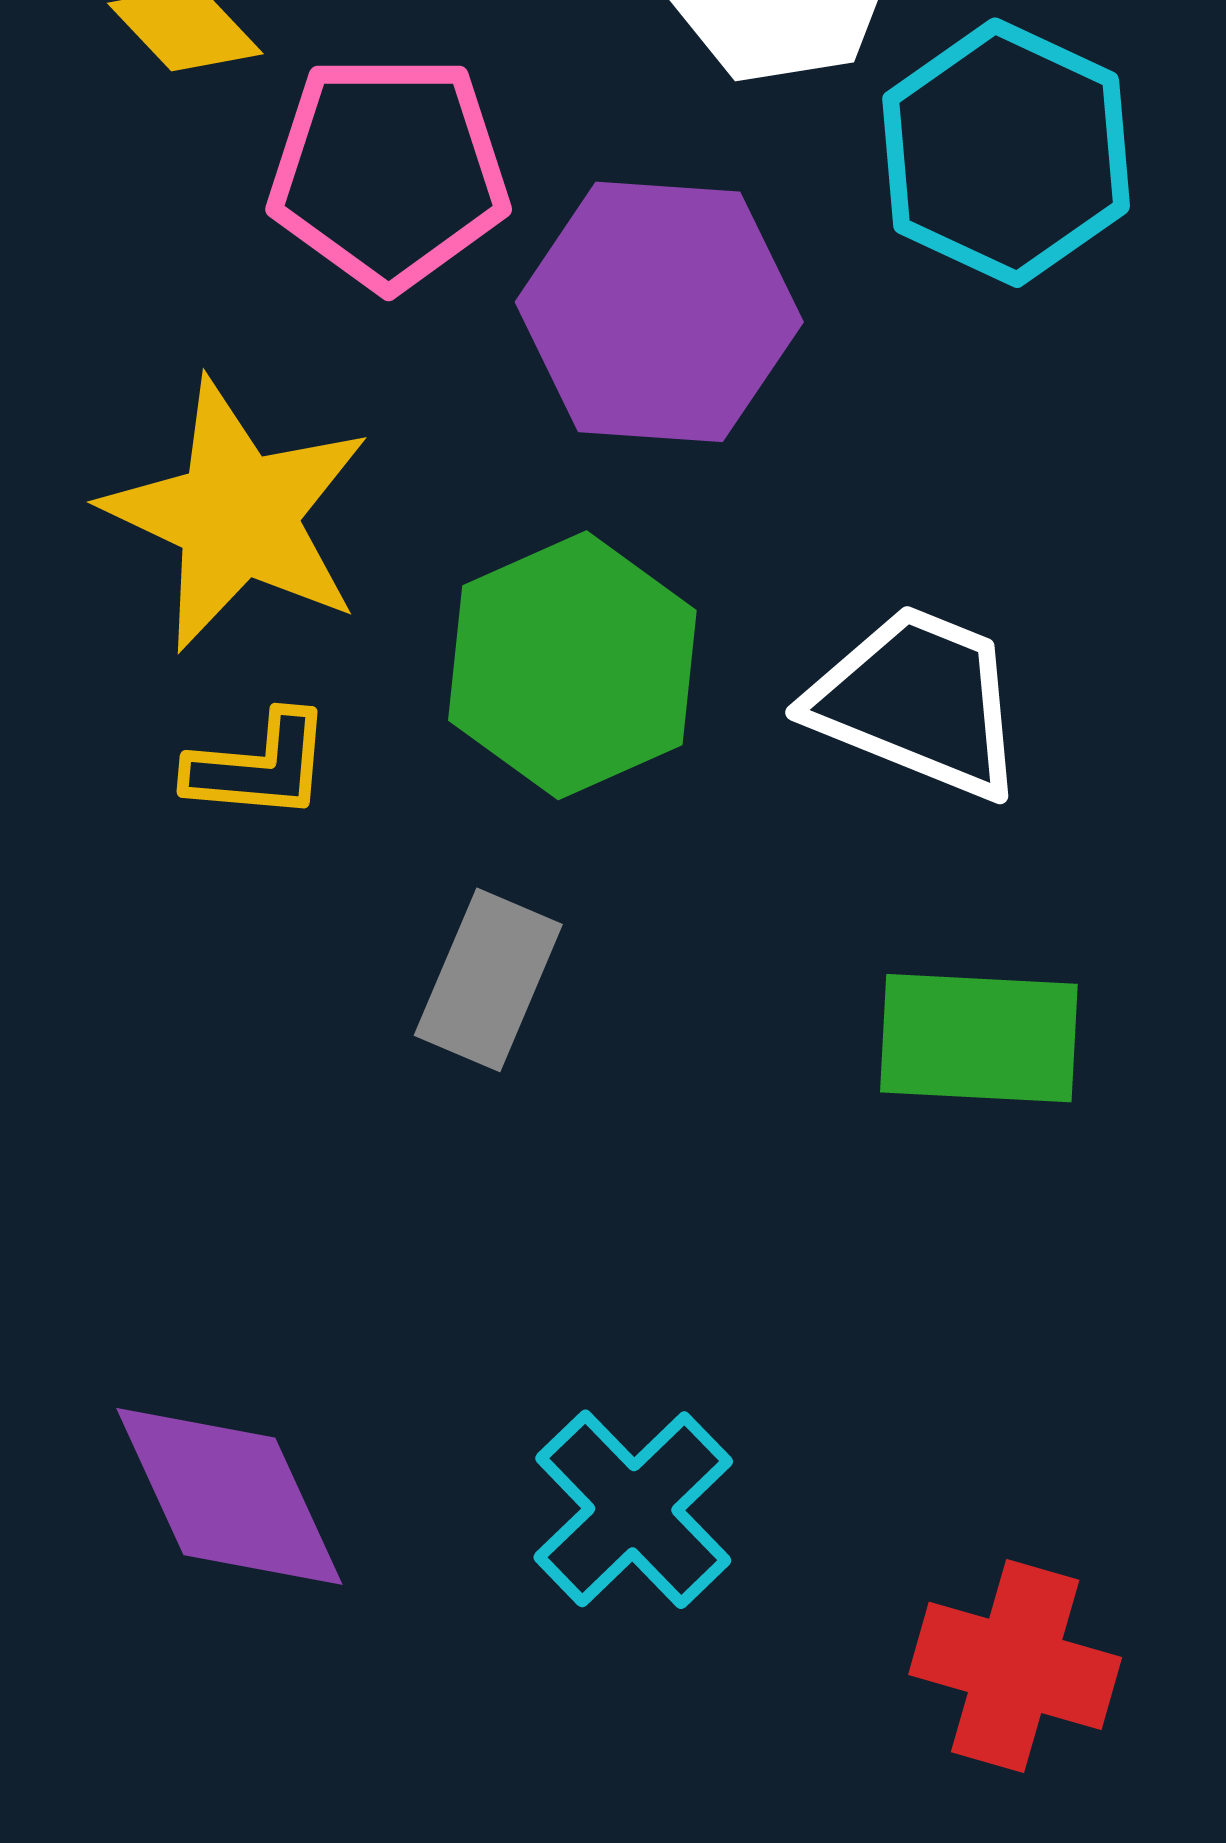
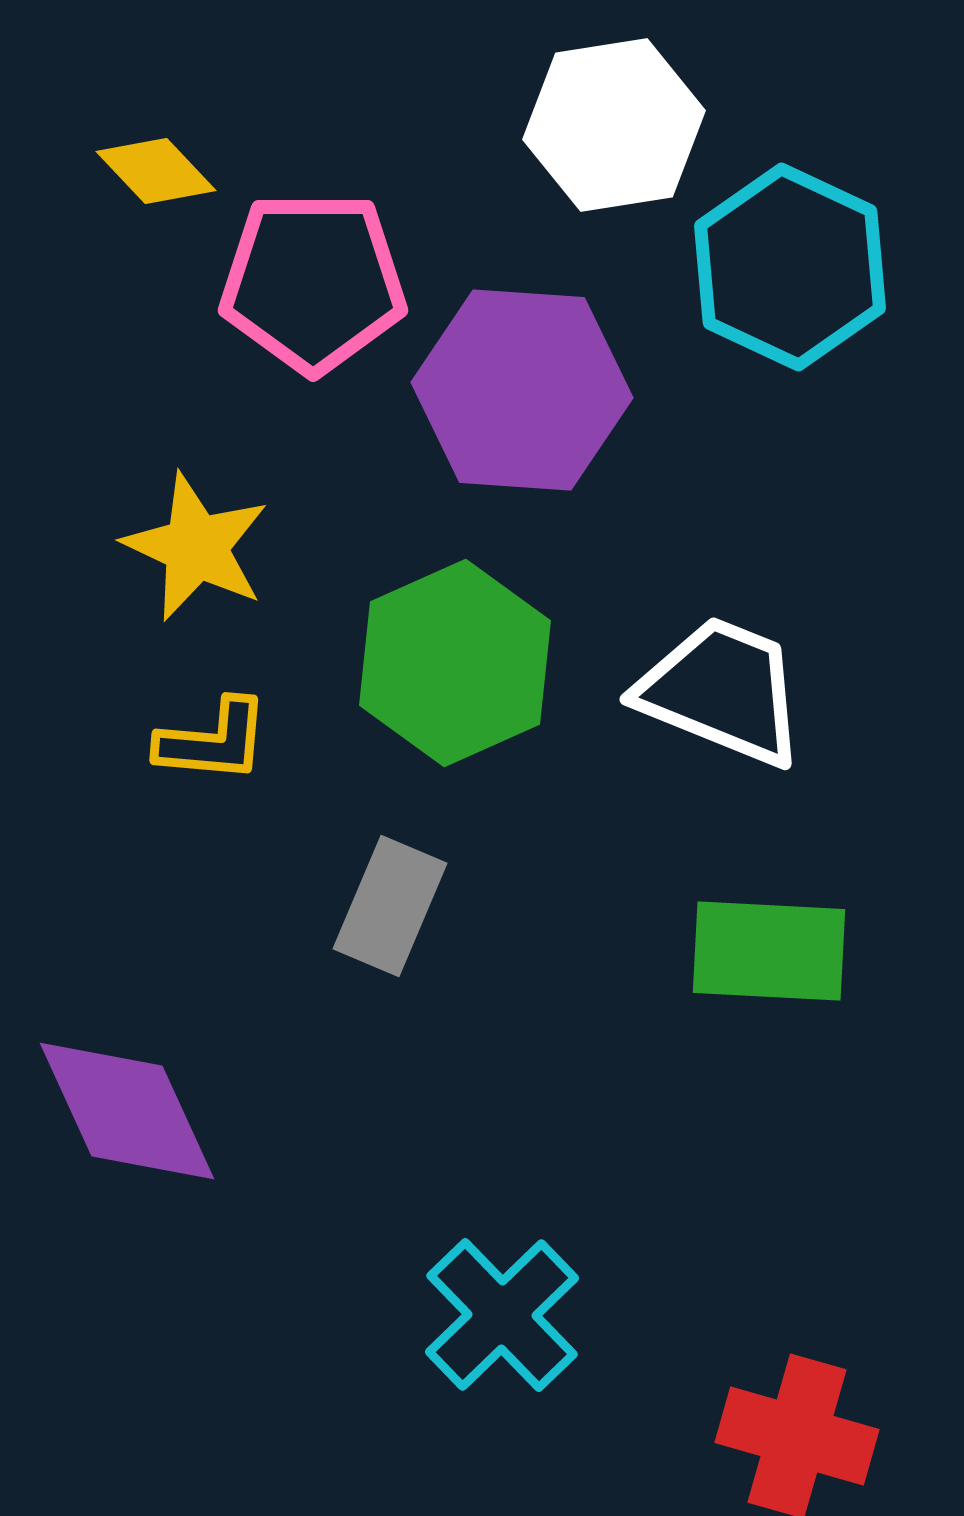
yellow star: (237, 515) -> (196, 547), size x0.7
purple diamond: (229, 1496) -> (127, 1111), moved

